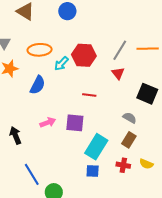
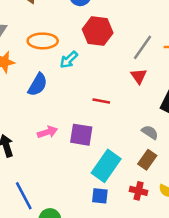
red hexagon: (84, 55) -> (98, 31), moved

